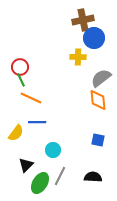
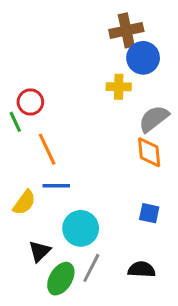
green line: (21, 80) -> (15, 122), moved
orange line: (31, 98) -> (47, 149), turned 40
cyan circle: (53, 150) -> (81, 228), size x1.5

